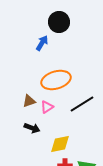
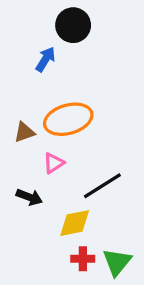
brown triangle: (29, 101) -> (24, 132), moved
black line: (82, 104) -> (102, 186), moved

